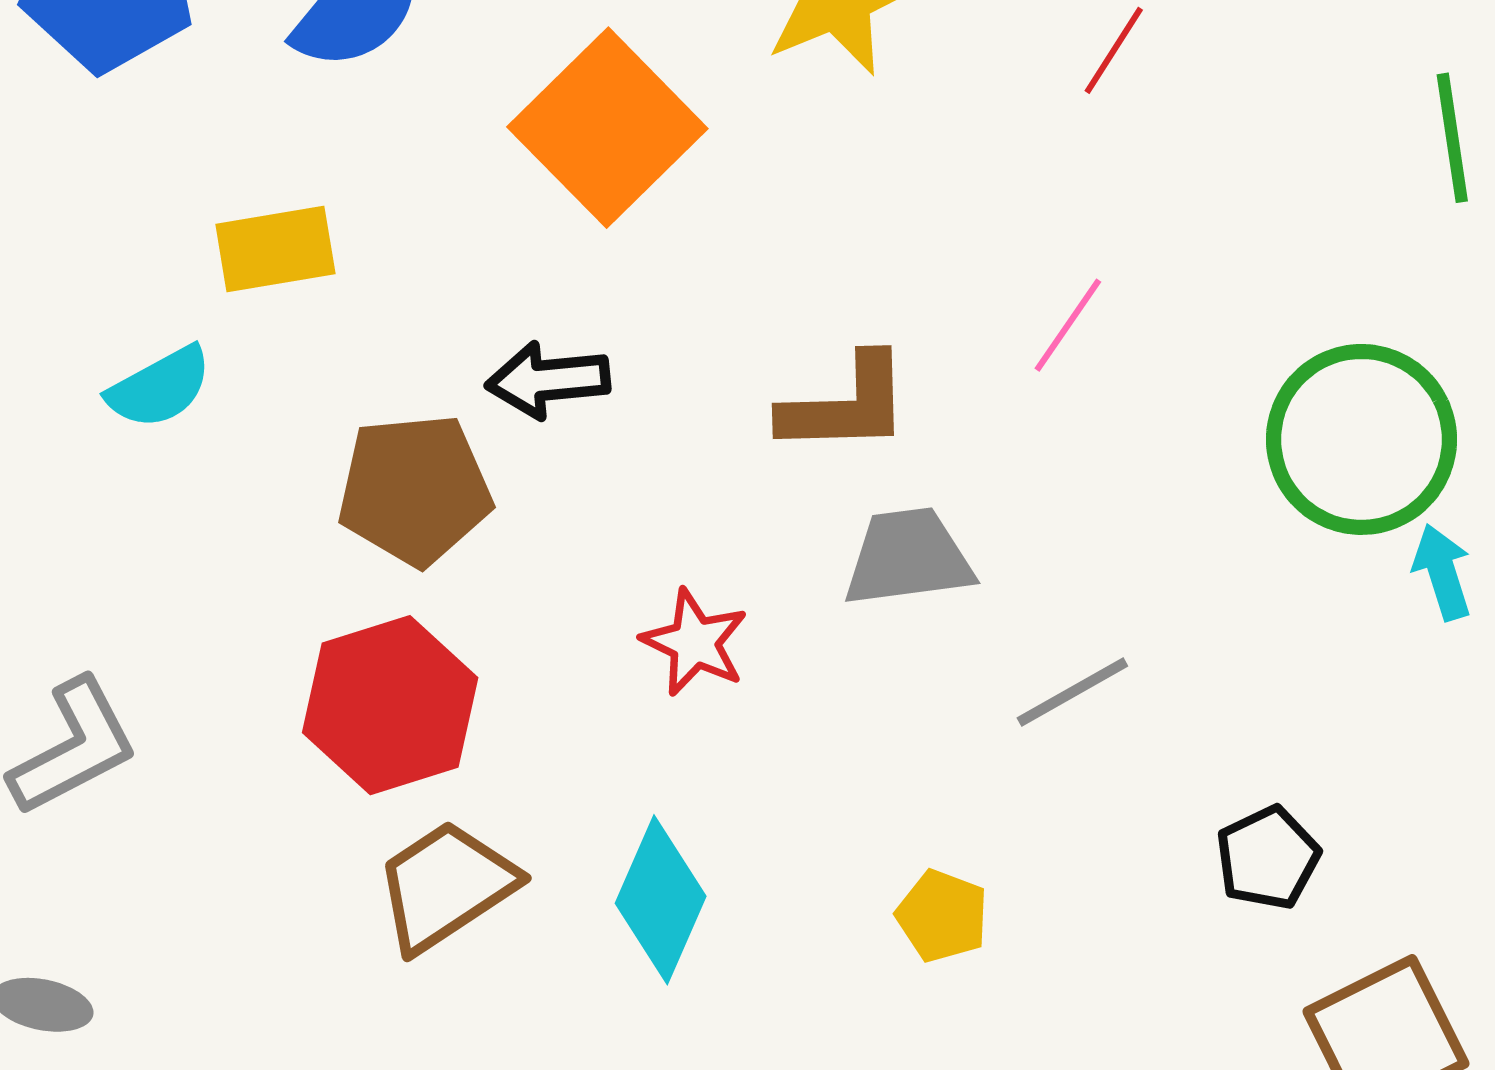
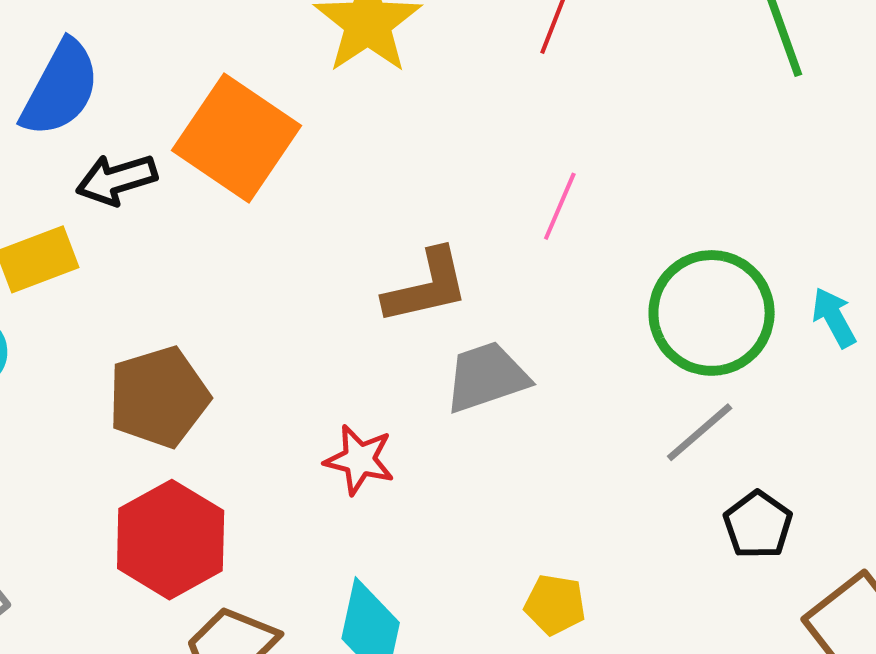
black arrow: (548, 380) -> (117, 179), moved
green circle: (1361, 439) -> (712, 313), moved
gray line: (1072, 692) -> (700, 432), moved

